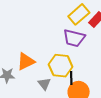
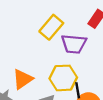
yellow rectangle: (79, 14) -> (51, 27), moved

